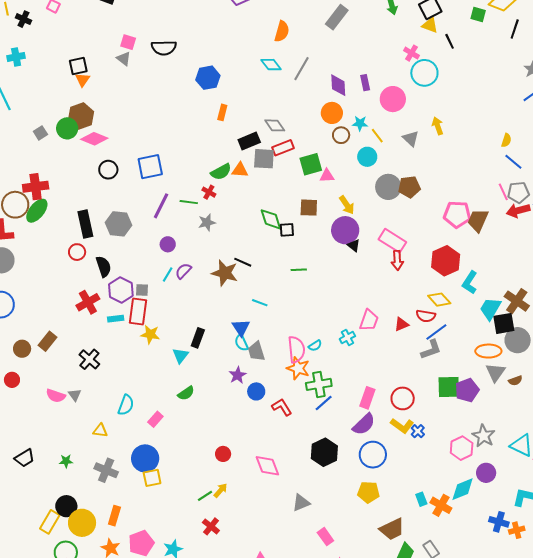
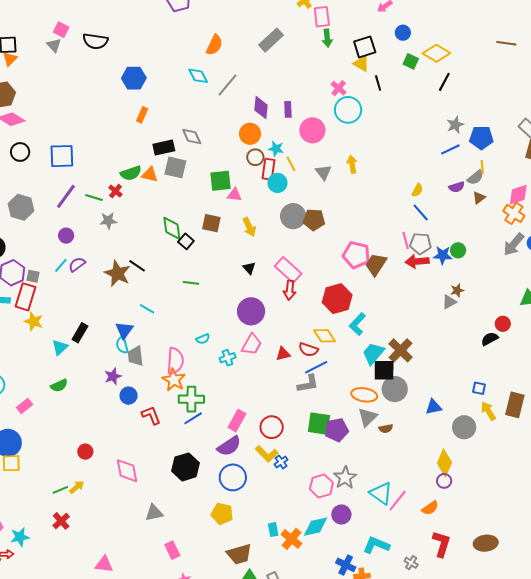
red rectangle: (283, 148) -> (268, 169), moved, turned -70
black square: (287, 230) -> (186, 241), turned 35
purple circle: (345, 230) -> (251, 311), moved
cyan semicircle: (315, 346) -> (203, 339), moved

